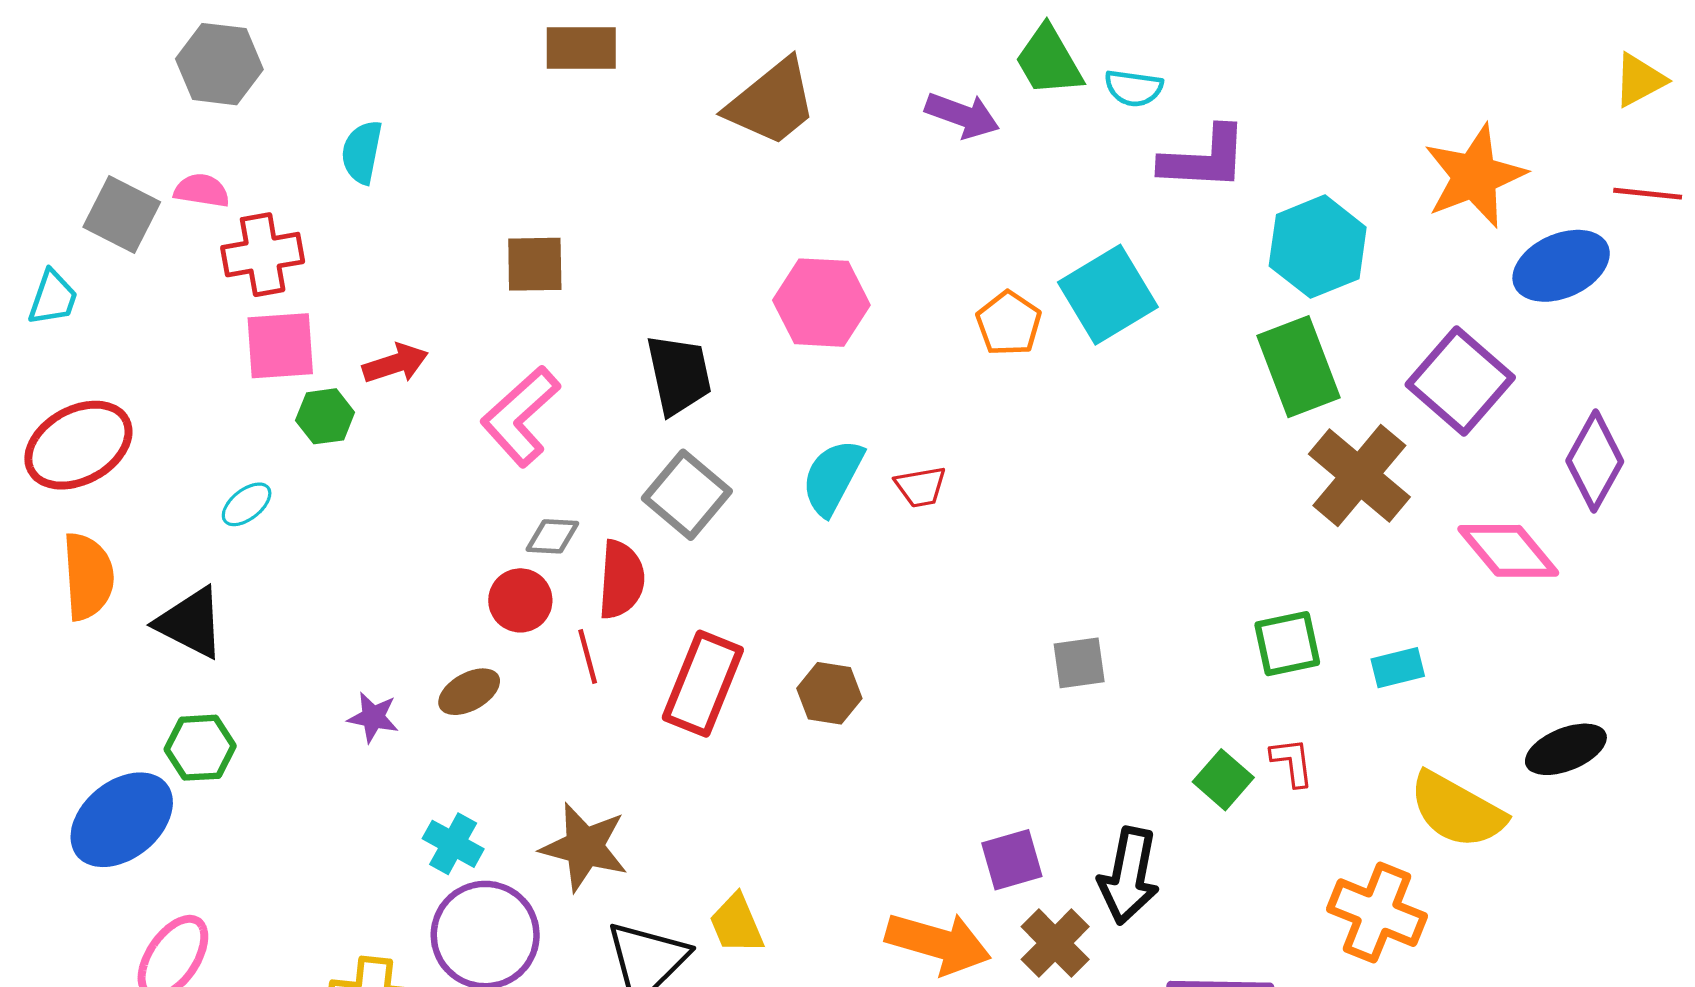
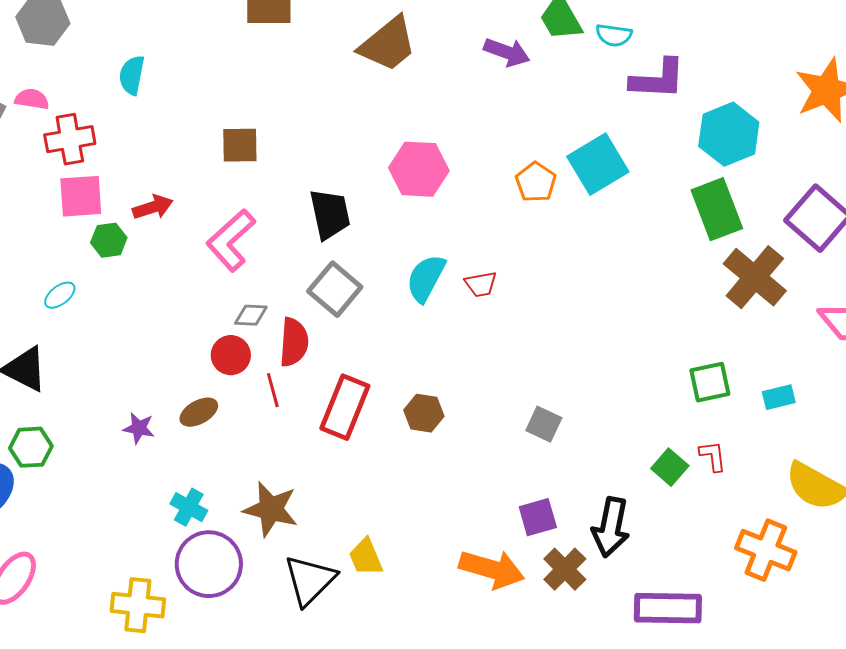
gray square: (1079, 663) -> (544, 424), moved, turned 33

